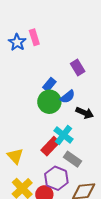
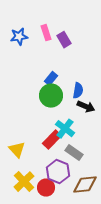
pink rectangle: (34, 37) -> (46, 33), moved
blue star: (17, 42) -> (19, 37), turned 30
purple rectangle: (78, 67) -> (64, 40), moved
blue semicircle: (68, 97) -> (78, 91), moved, turned -42

